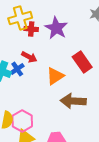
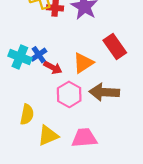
red arrow: (29, 57) -> (53, 68), moved
pink hexagon: (22, 121) -> (69, 94), moved

